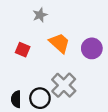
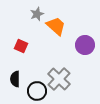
orange trapezoid: (59, 43) -> (56, 26), moved
black semicircle: (16, 99) -> (15, 79), moved

